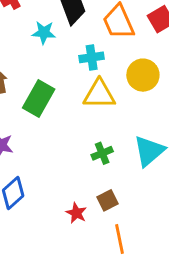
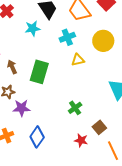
yellow triangle: (99, 94) -> (78, 60), size x0.6
green cross: (102, 153) -> (75, 108), moved

